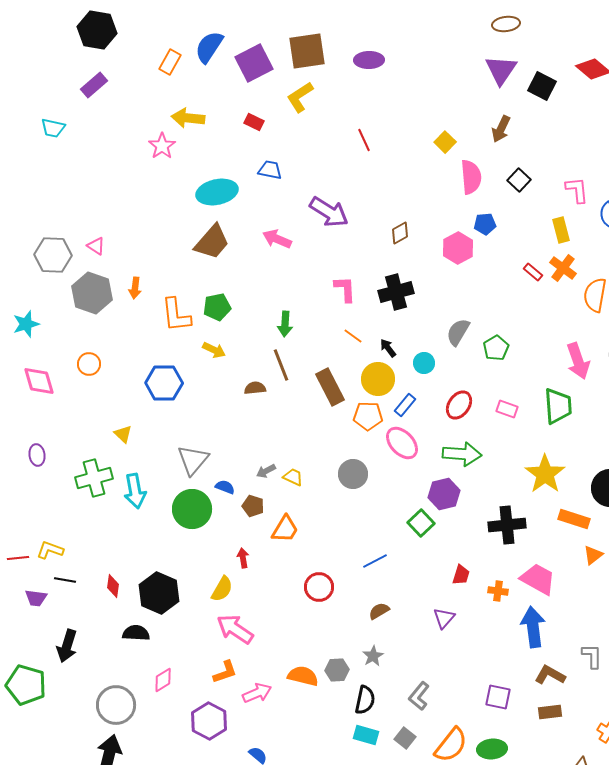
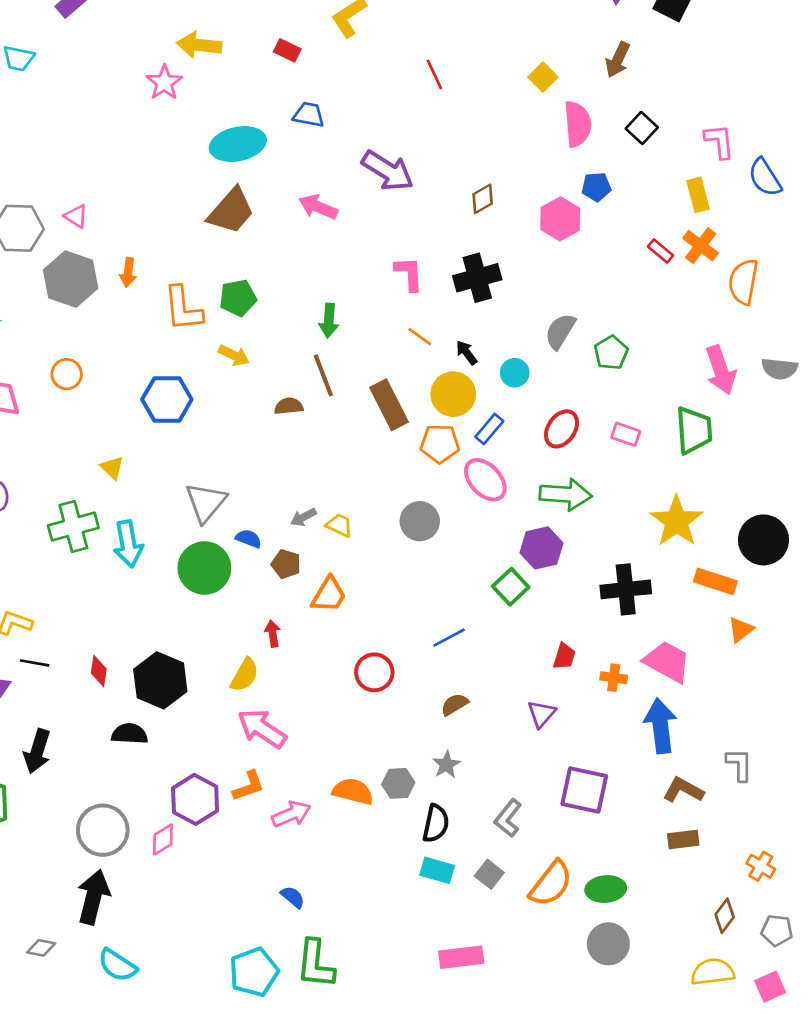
pink diamond: (163, 680) -> (163, 840), moved
purple square: (498, 697) -> (584, 790), moved, size x1.4
purple hexagon: (209, 721) -> (195, 799), moved

